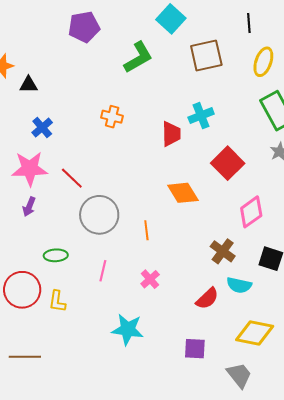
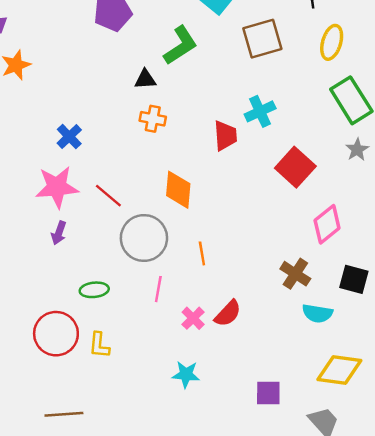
black triangle: (29, 85) -> (145, 79), moved
orange diamond: (183, 193) -> (178, 190), moved, turned 40
pink line: (103, 271) -> (158, 289), moved
pink cross: (150, 279) -> (193, 318), moved
red semicircle: (207, 298) -> (228, 313), moved
cyan star: (128, 329) -> (186, 374), size x0.7

